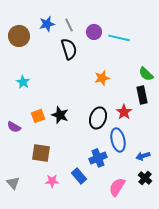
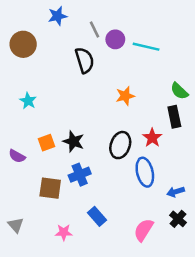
blue star: (47, 24) -> (58, 16), moved
gray line: (69, 25) -> (94, 30), moved
blue cross: (98, 158) -> (80, 175), moved
pink star: (52, 181) -> (64, 232), moved

